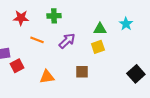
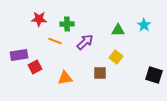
green cross: (54, 16) -> (67, 24), moved
yellow square: (98, 47) -> (116, 57), moved, turned -32
black square: (136, 74) -> (154, 75), turned -30

